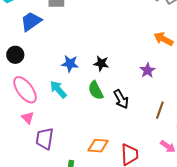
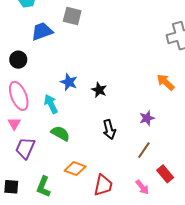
purple star: (148, 70) -> (147, 118), moved
green semicircle: (96, 90) -> (60, 133), moved, turned 132

